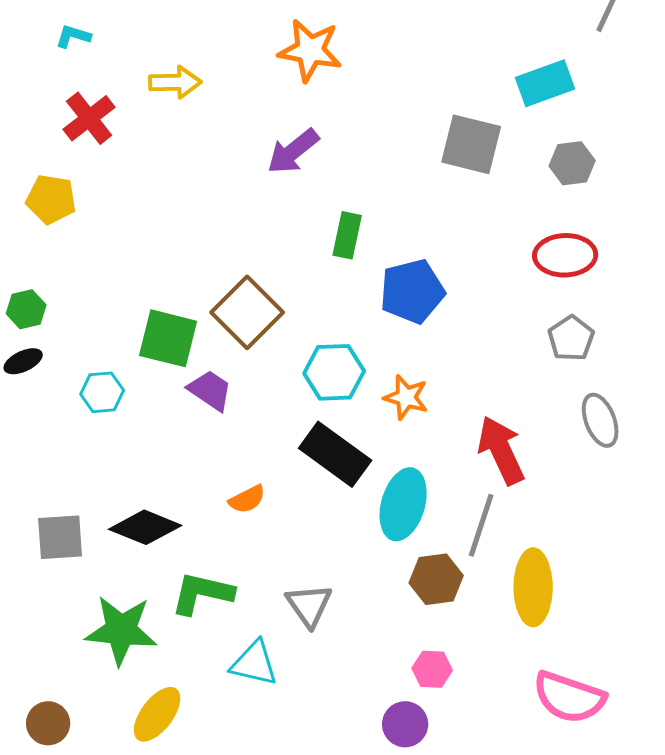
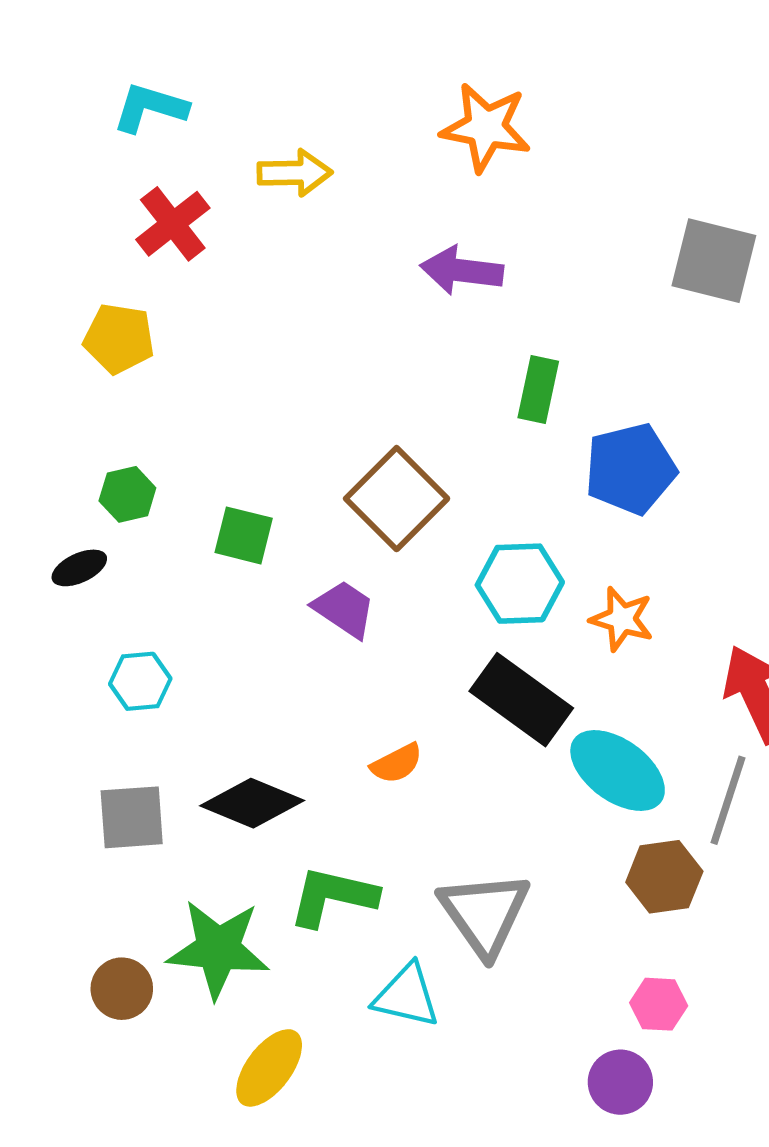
cyan L-shape: (73, 36) -> (150, 108), size x1.5
purple arrow: (293, 151) -> (462, 271), turned 46
green hexagon: (26, 309) -> (127, 494), moved
green square: (168, 338) -> (244, 535), moved, size x0.7
cyan hexagon: (102, 392) -> (140, 681), moved
cyan ellipse: (403, 504) -> (618, 771), turned -70
gray triangle: (309, 605) -> (484, 914), size x1.4
brown circle: (48, 723) -> (122, 989), moved

